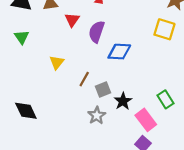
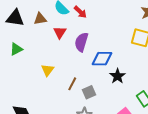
green triangle: (22, 37) -> (16, 49), turned 40
black star: (123, 101) -> (117, 76), moved

